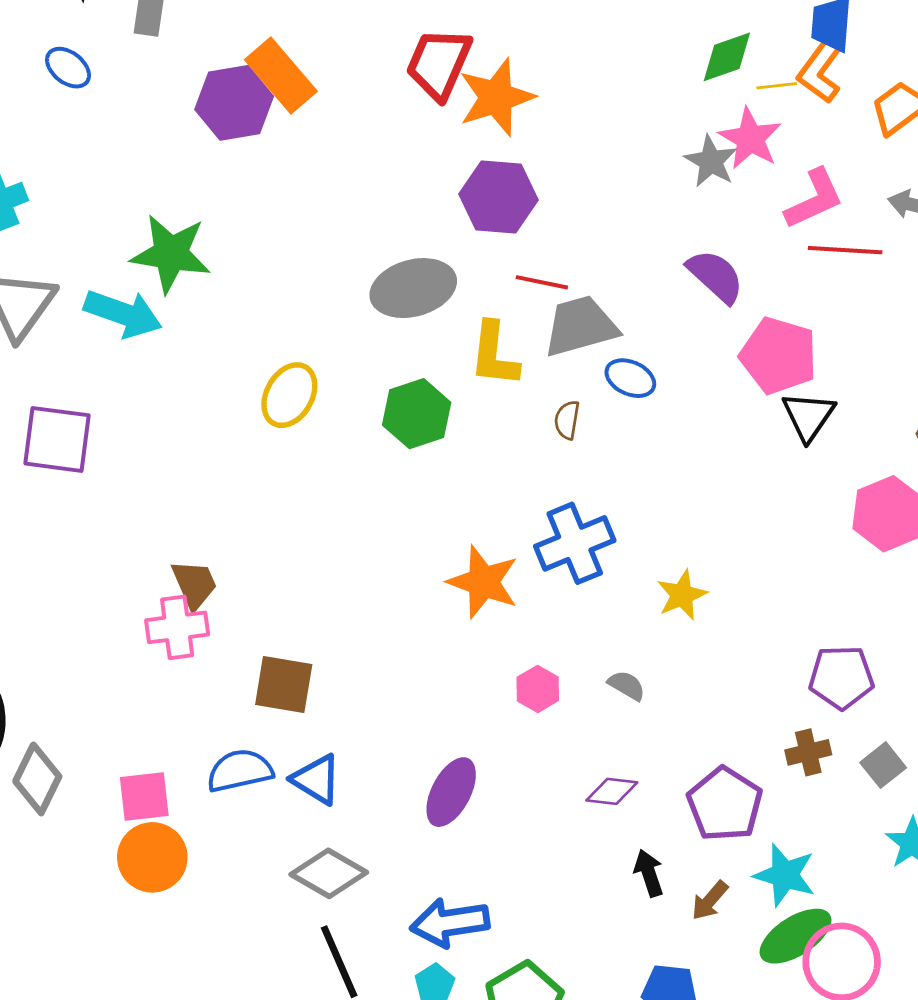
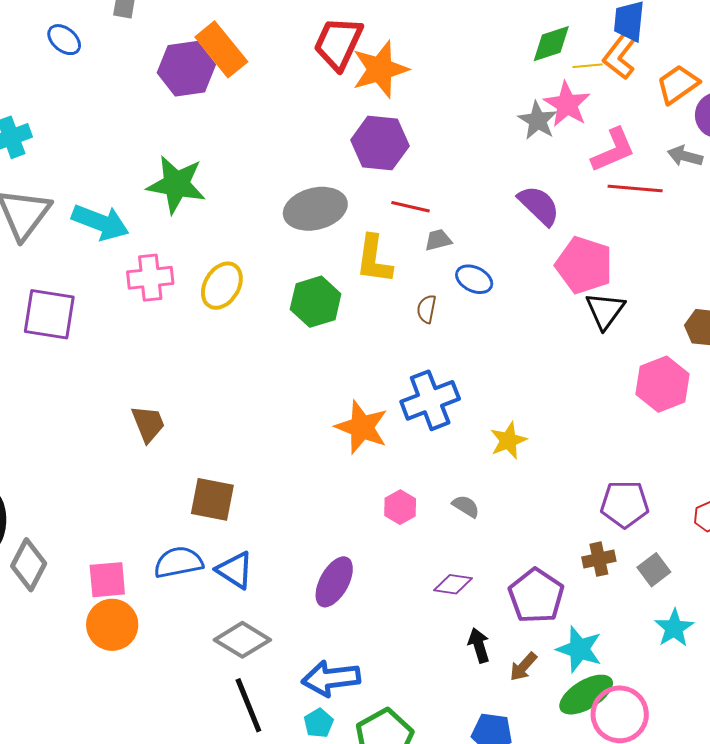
green star: (171, 254) -> (176, 184), moved
gray trapezoid: (580, 326) -> (438, 240), size x0.5
pink cross: (177, 627) -> (150, 278), moved

